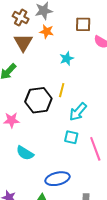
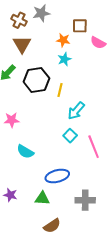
orange star: (47, 32) -> (63, 40), moved
black hexagon: (38, 100) -> (36, 80), moved
cyan square: (71, 137) -> (70, 136), turned 32

